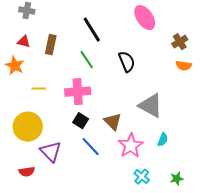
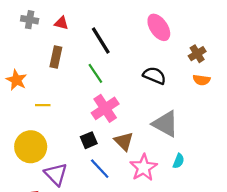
red triangle: (24, 42) -> (61, 23), moved
black semicircle: (127, 62) -> (154, 76), moved, turned -45
pink cross: (78, 92) -> (105, 108), moved, turned -30
black square: (81, 121) -> (89, 140), turned 35

